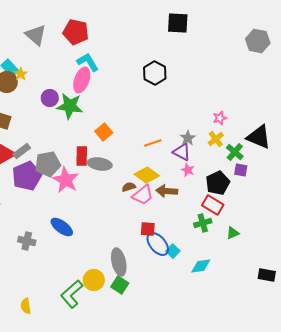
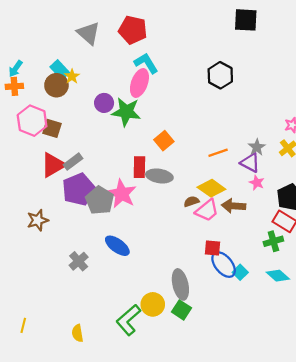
gray pentagon: (48, 164) -> (100, 200), moved, turned -30
gray cross: (27, 241) -> (79, 261), turned 36
cyan diamond: (201, 266) -> (278, 276), moved, turned 50

